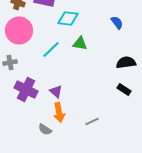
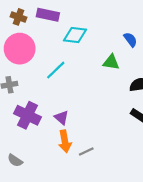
green triangle: (80, 44) -> (111, 62), moved
gray line: (92, 122) -> (86, 151), moved
gray semicircle: (45, 130) -> (15, 160), moved

